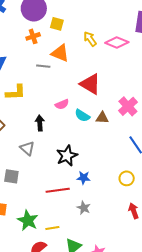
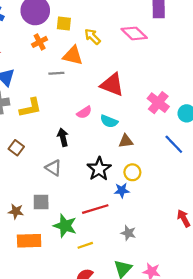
yellow arrow: (90, 39) -> (92, 37), moved
pink diamond: (117, 43) -> (134, 33), turned 30
brown triangle: (102, 118) -> (126, 141), moved
yellow circle: (127, 178) -> (132, 172), moved
gray star: (84, 208) -> (128, 233), moved
green star: (28, 220) -> (65, 226), moved
yellow line: (52, 228) -> (85, 245), moved

